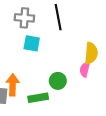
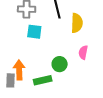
yellow semicircle: (91, 53) -> (77, 23), moved

